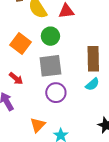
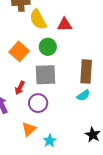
red arrow: (16, 78) -> (20, 88), moved, turned 72
purple circle: (56, 93) -> (38, 103), moved

